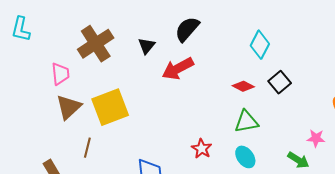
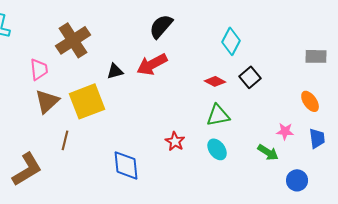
black triangle: (147, 46) -> (115, 71), moved, turned 36

